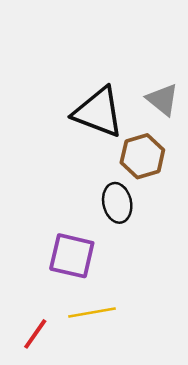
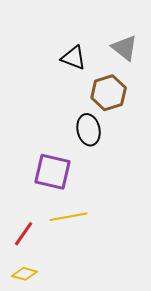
black triangle: (98, 112) -> (74, 58), size x0.6

